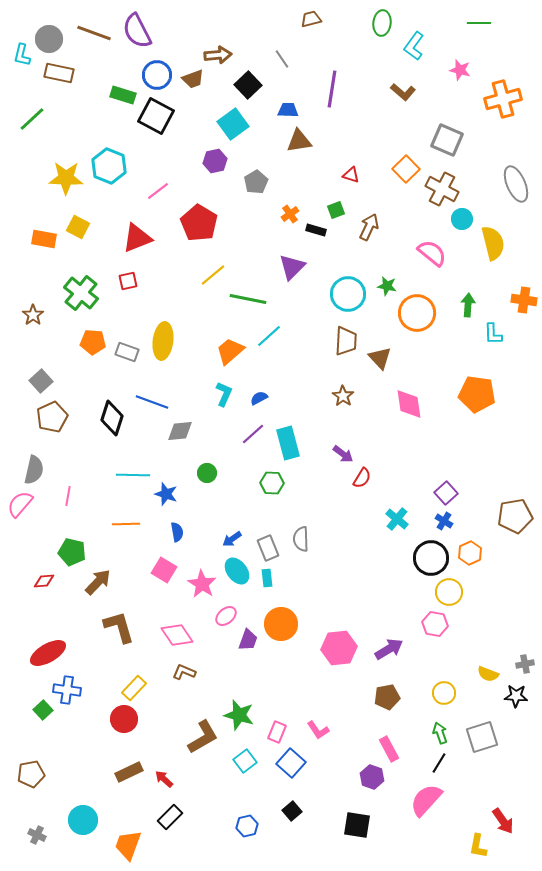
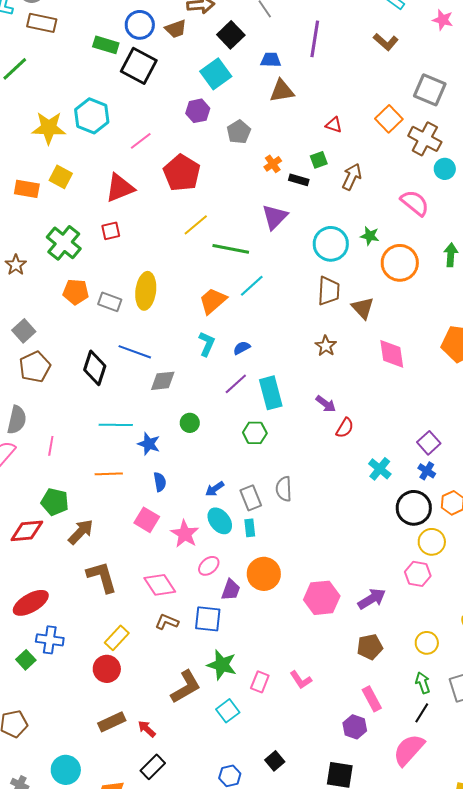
red diamond: (44, 581) -> (27, 531), size x1.6
blue square: (291, 763) -> (208, 619), moved, turned -36

